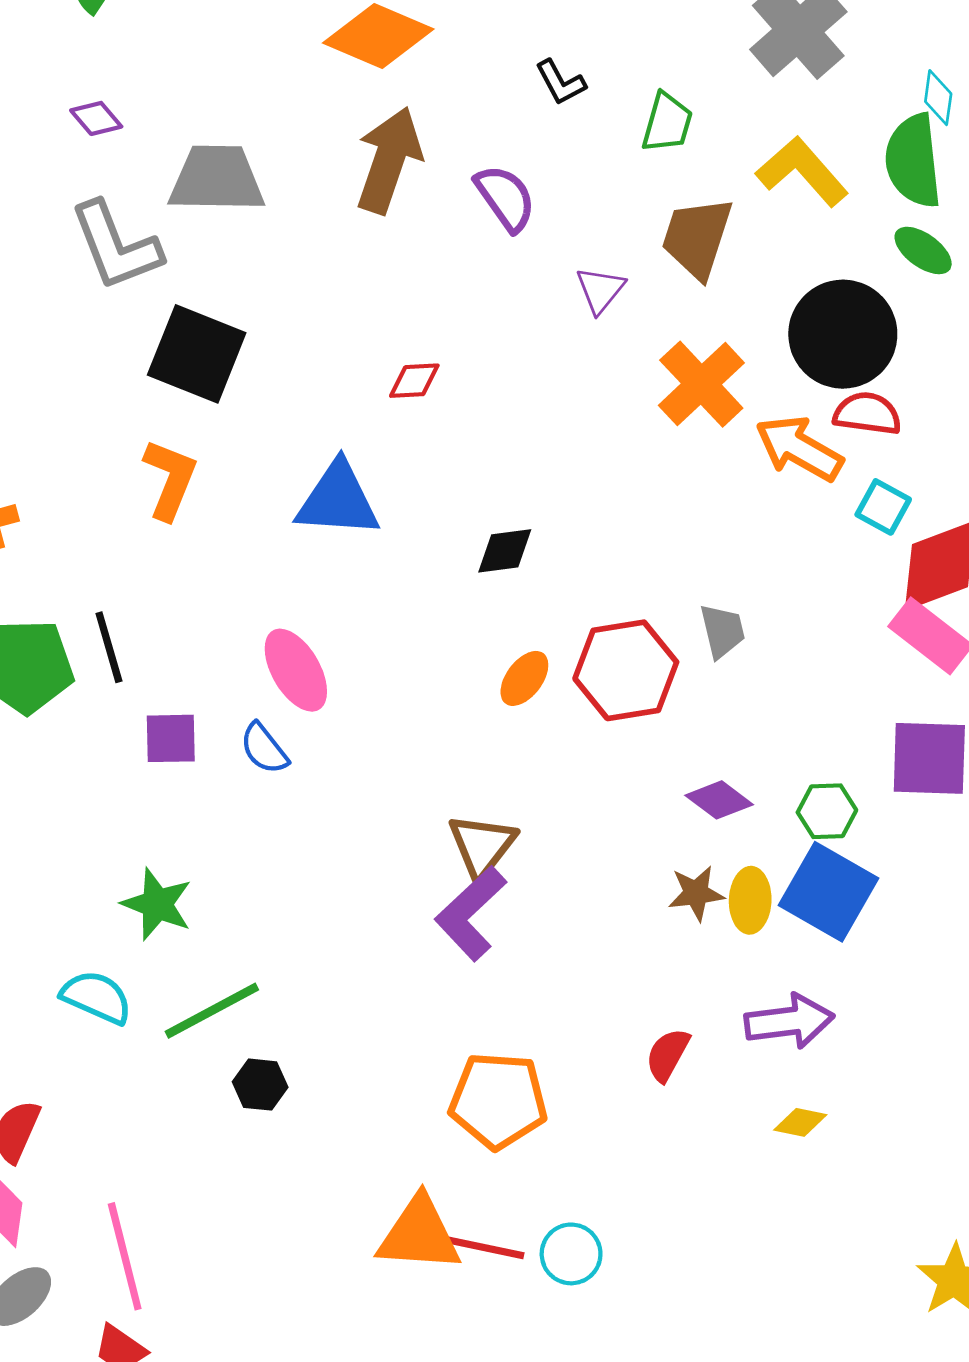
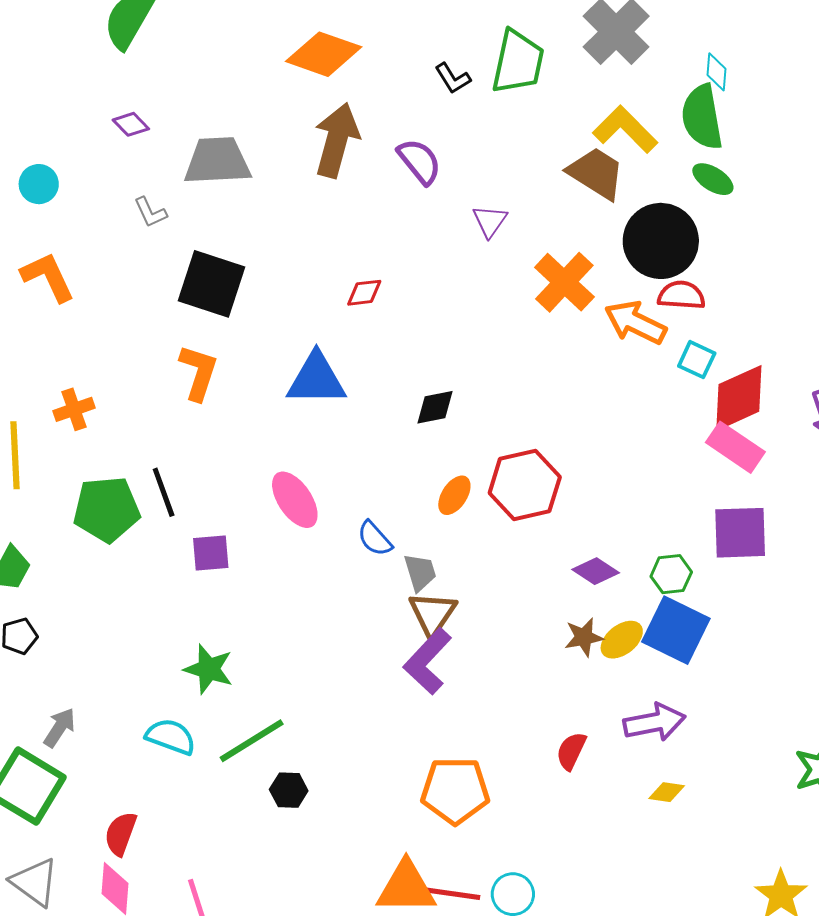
green trapezoid: (667, 123) -> (518, 62), moved, size x1.5
brown trapezoid: (697, 238) -> (596, 173), moved, turned 108
gray L-shape: (116, 246) -> (150, 212), size x0.5
gray trapezoid: (722, 631) -> (420, 572), moved
blue semicircle: (264, 748) -> (375, 539), moved
yellow ellipse: (750, 900) -> (622, 640), turned 54

